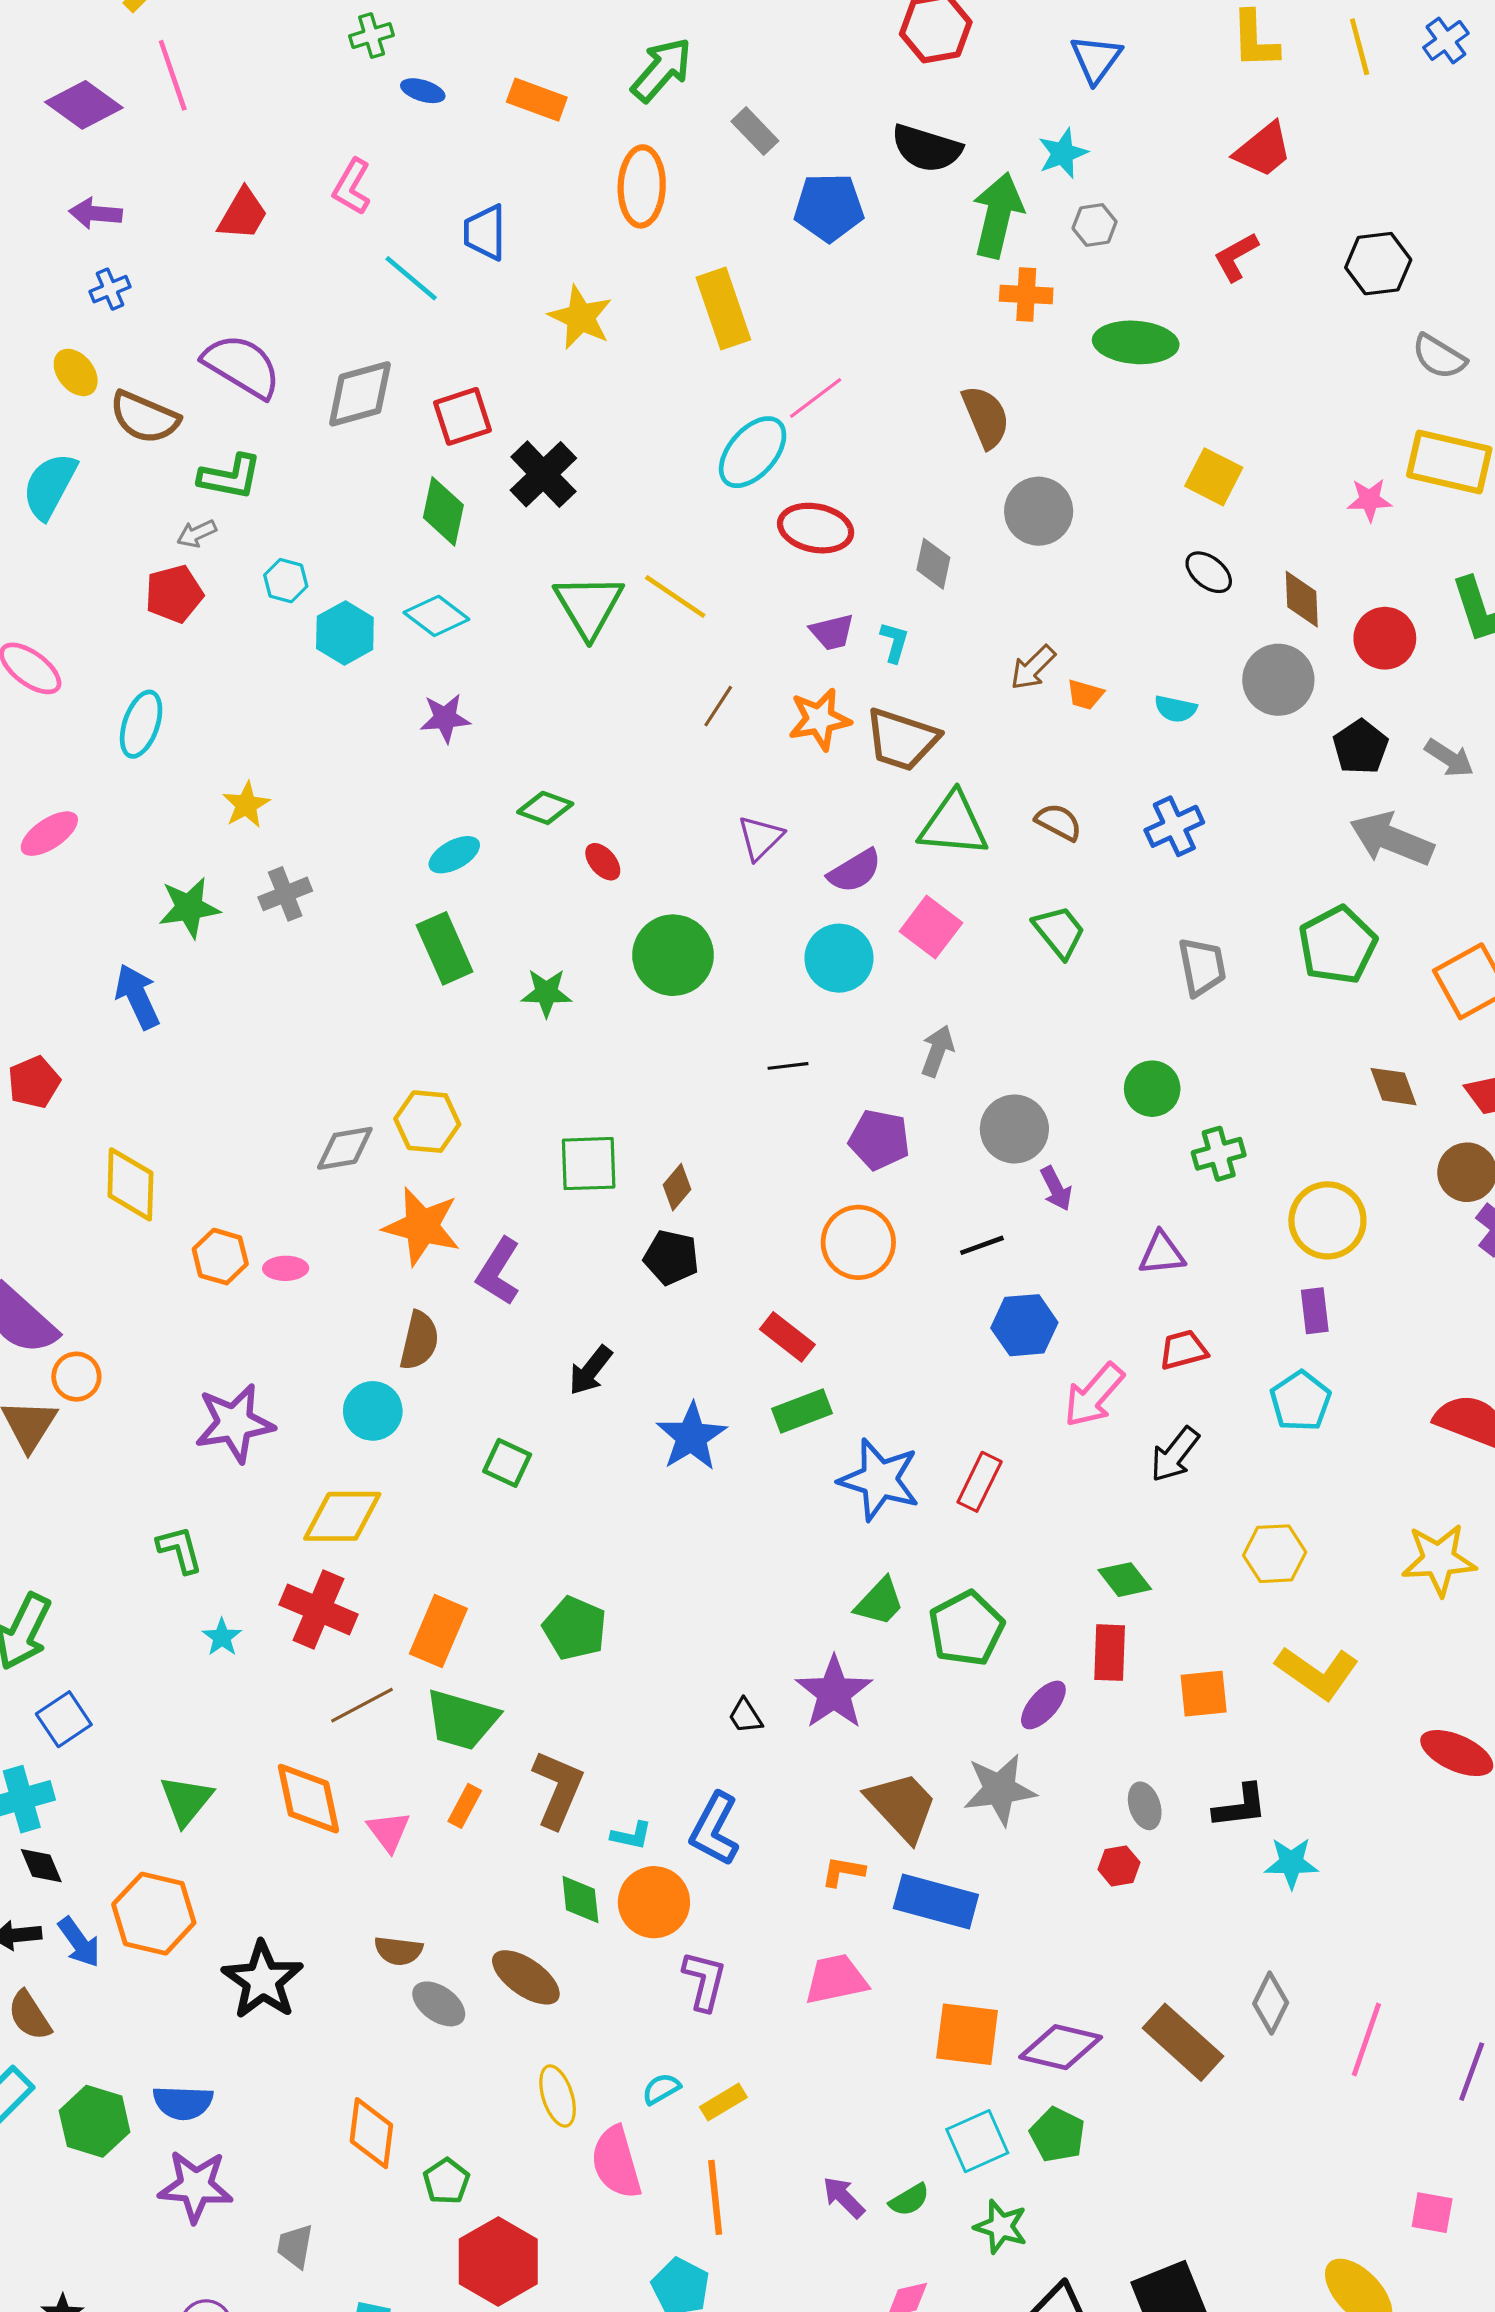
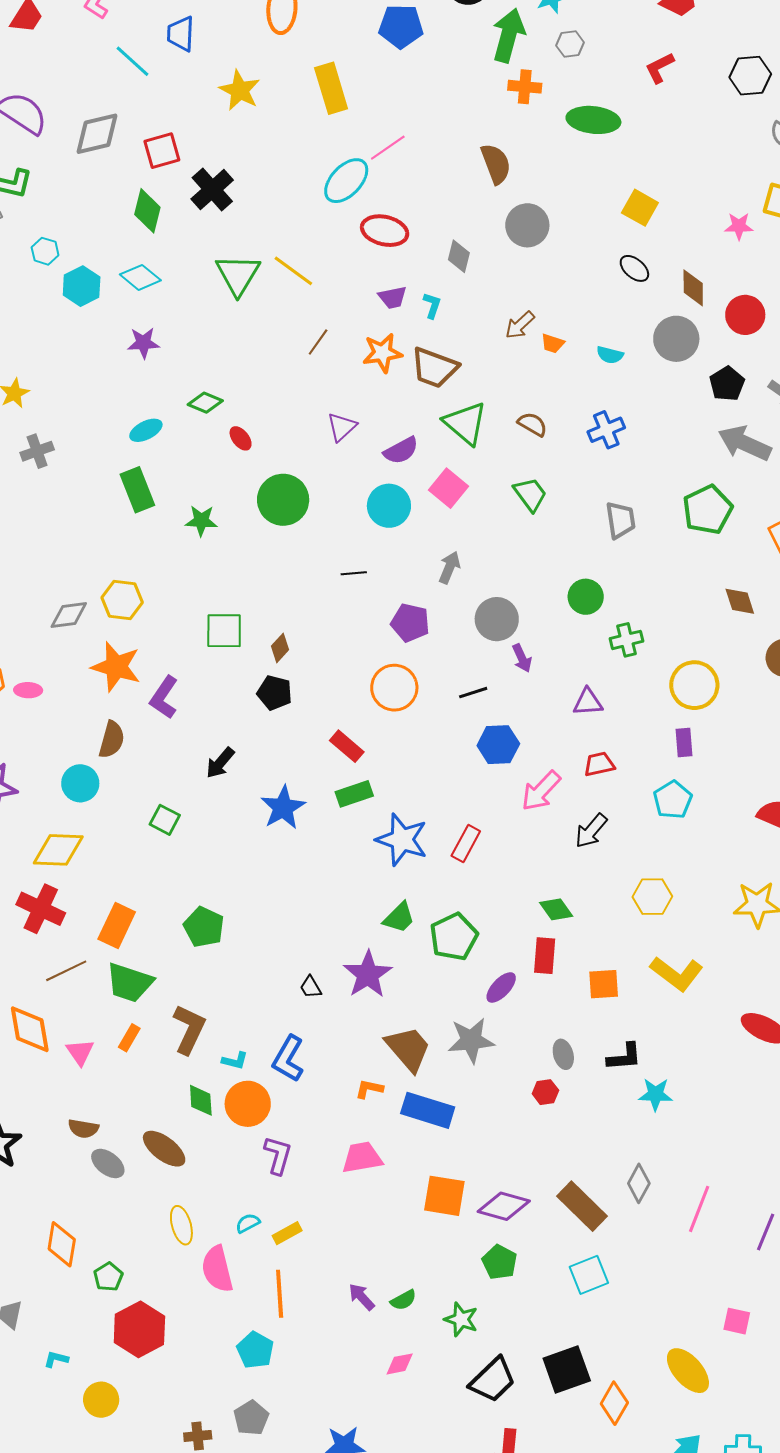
green triangle: (954, 824) -> (465, 423), turned 33
cyan square: (977, 2141) -> (589, 1275), moved

